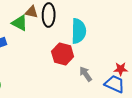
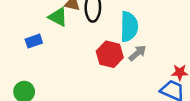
gray arrow: (86, 74) -> (138, 53), moved, turned 84

